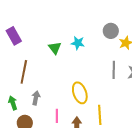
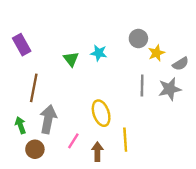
gray arrow: (36, 98) -> (48, 119), size x1.6
pink line: (57, 116) -> (73, 141), turned 32

